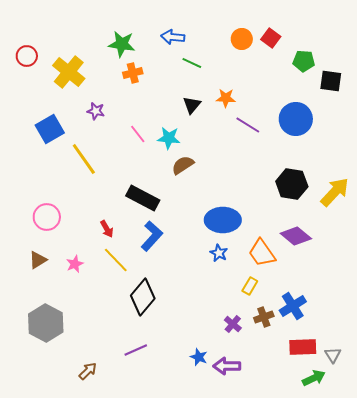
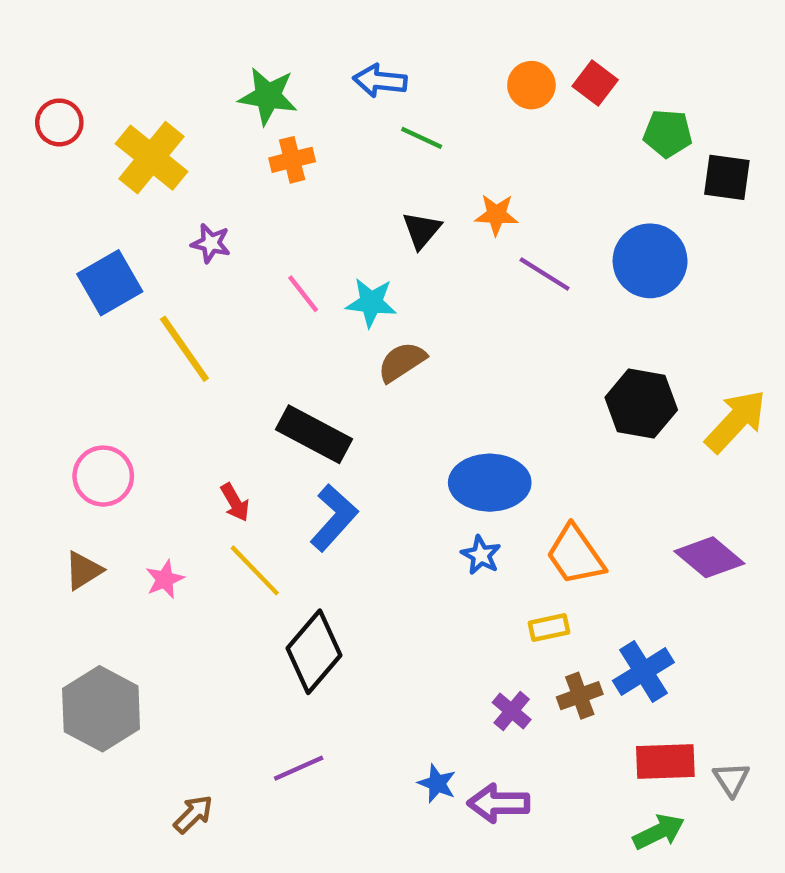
purple diamond: (296, 236) -> (709, 557), moved
yellow rectangle: (250, 286) -> (549, 628), turned 48
green arrow: (314, 378) -> (659, 832), moved

